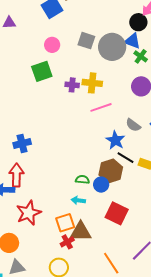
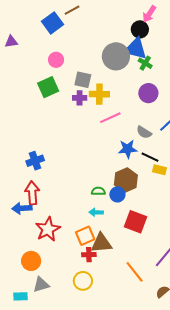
gray square: (86, 41) -> (83, 80), moved
blue triangle: (132, 41) -> (136, 49), size x1.4
blue star: (115, 140) -> (128, 149), turned -30
black line: (126, 158) -> (150, 157), moved
red cross: (67, 242) -> (89, 255), turned 32

